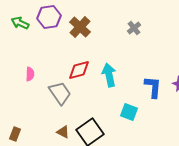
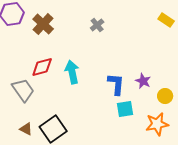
cyan square: (129, 112) -> (125, 109), moved, turned -30

